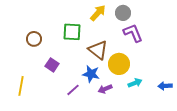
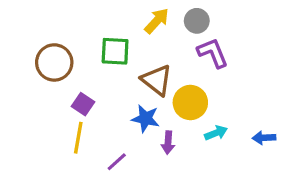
brown circle: (34, 39) -> (54, 62), size x1.5
yellow line: (21, 86) -> (78, 138), moved
purple arrow: (105, 89) -> (168, 143), turned -64
purple line: (73, 90) -> (117, 162), moved

